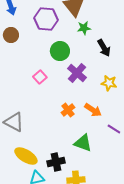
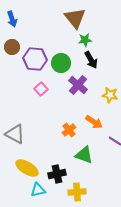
purple hexagon: (46, 19) -> (35, 59), moved
black arrow: (104, 48) -> (91, 60), moved
orange cross: (68, 110) -> (69, 130), moved

